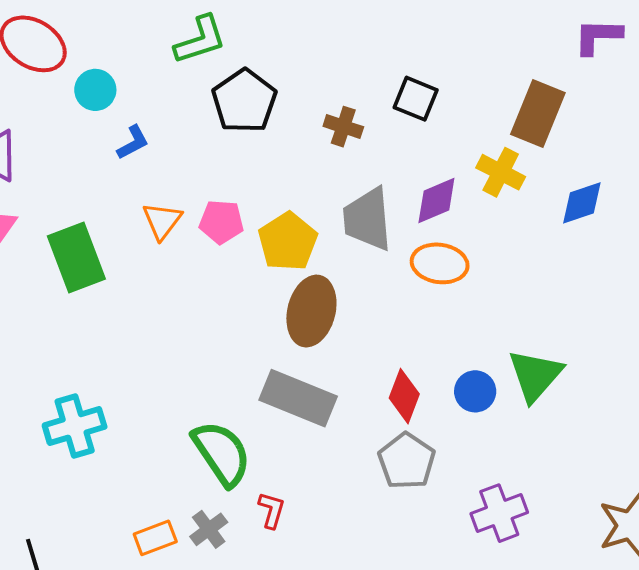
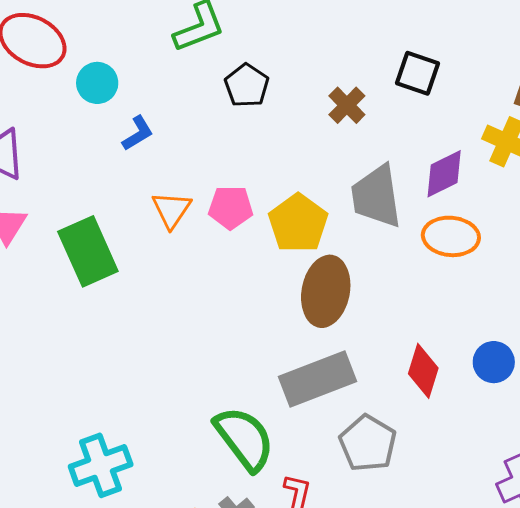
black pentagon: (244, 101) -> (247, 85), size x0.7
brown cross: (343, 127) -> (347, 105), turned 30
gray rectangle: (298, 398) -> (317, 379), turned -40
cyan cross: (75, 426) -> (101, 465), moved
gray pentagon: (407, 461) -> (368, 443), moved

